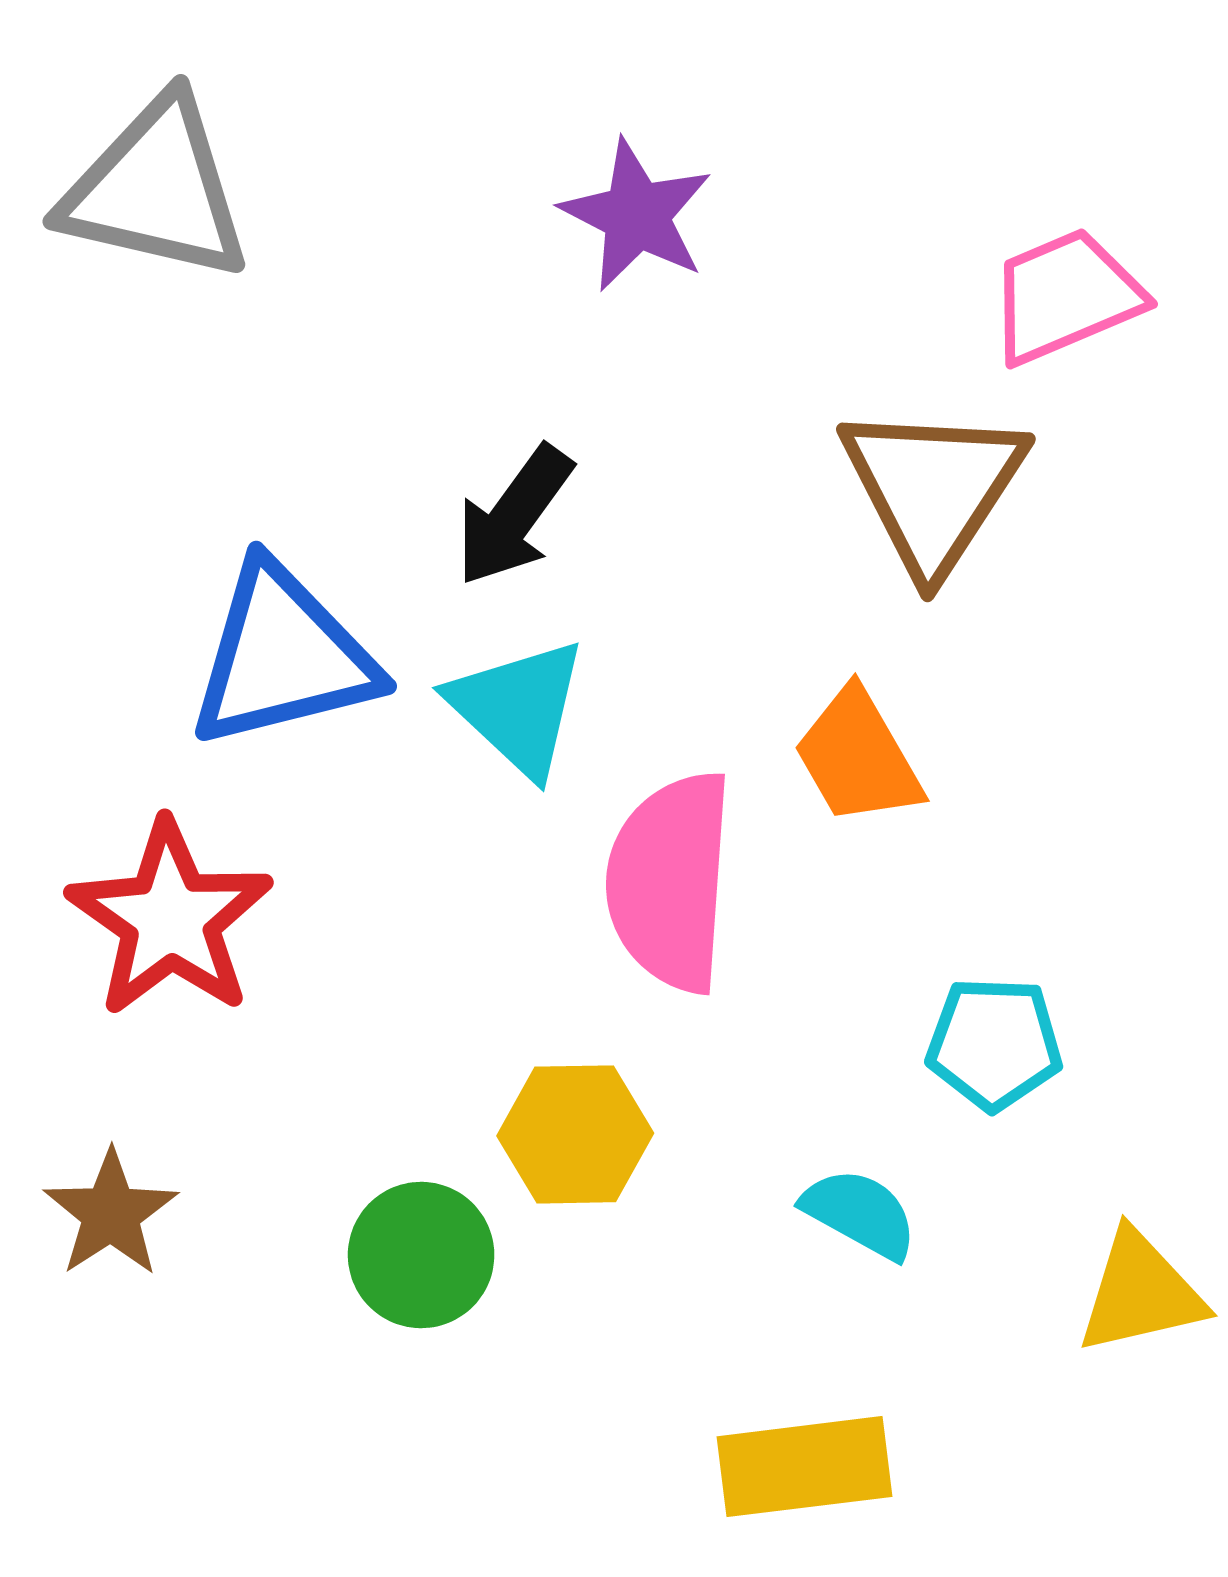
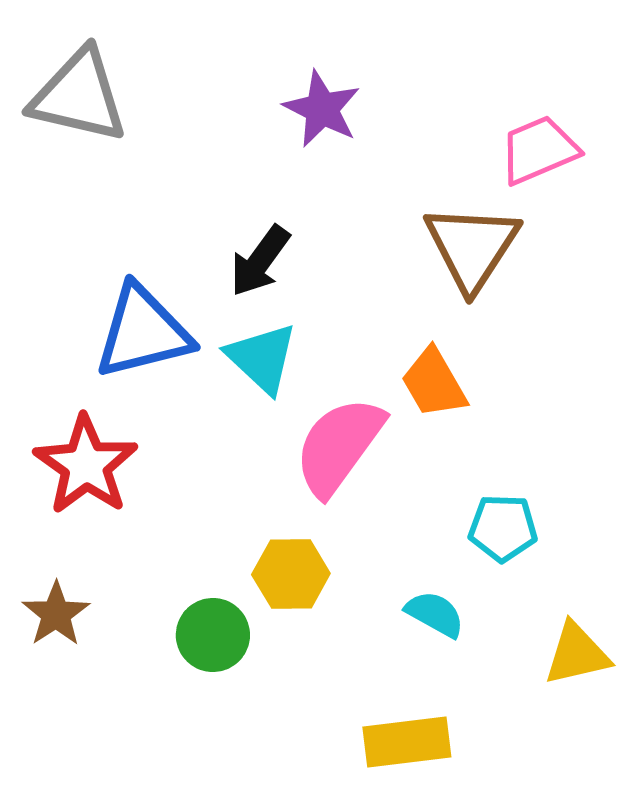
pink semicircle: (670, 881) -> (339, 446), turned 32

